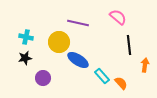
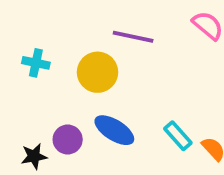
black star: (25, 58) -> (34, 156), moved
blue ellipse: (78, 60) -> (114, 130), moved

